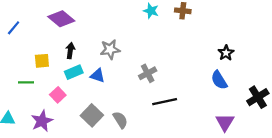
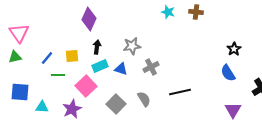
purple diamond: (61, 19) -> (89, 19), turned 75
blue line: (14, 28) -> (47, 58), moved
gray cross: (148, 73) -> (151, 67), moved
pink square: (58, 95) -> (86, 86), size x1.5
gray semicircle: (120, 120) -> (144, 99), moved

